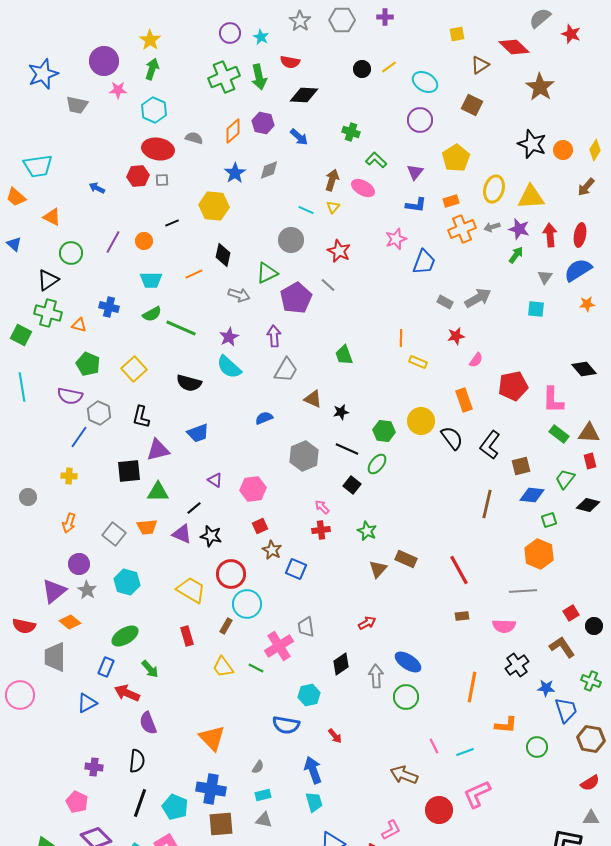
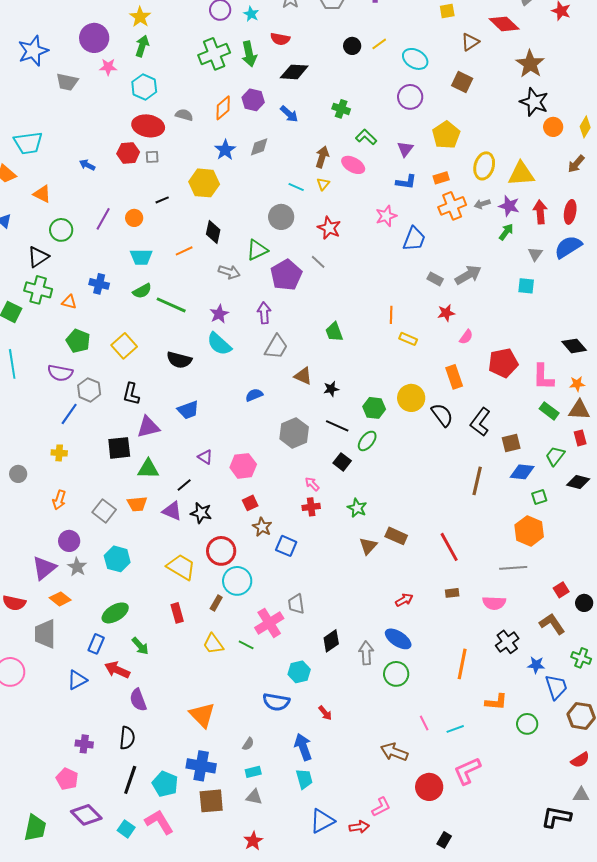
black star: (532, 144) -> (534, 102), moved
orange star: (587, 304) -> (577, 384), moved
red arrow: (367, 623) -> (404, 600), moved

